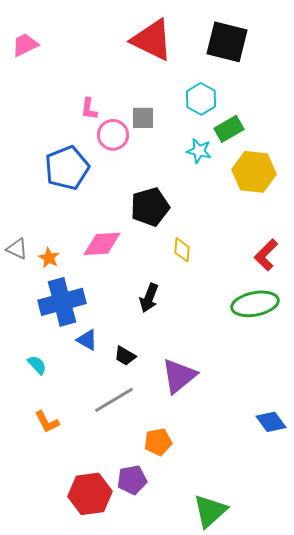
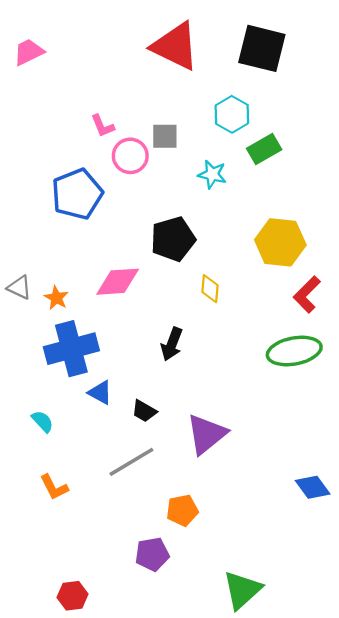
pink L-shape: (89, 109) -> (103, 126), turned -30
cyan star: (199, 151) -> (212, 174), moved
yellow hexagon: (254, 172) -> (280, 242), moved
red hexagon: (90, 494) -> (73, 596), moved, size x0.6

